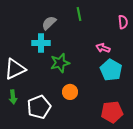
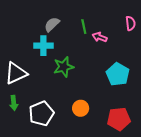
green line: (79, 14) -> (84, 27), moved
pink arrow: (103, 48) -> (100, 37), moved
orange circle: (70, 92) -> (81, 108), moved

